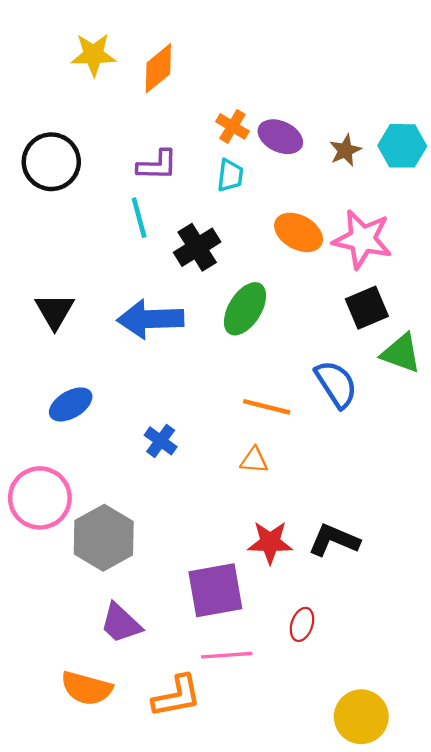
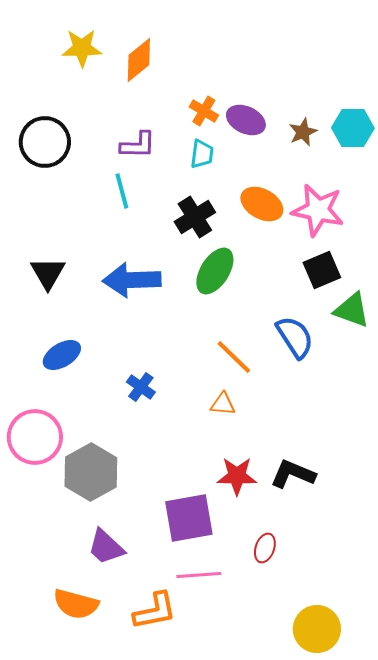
black cross: (197, 247) -> (195, 217), moved
orange line: (267, 407) -> (234, 357), turned 30

